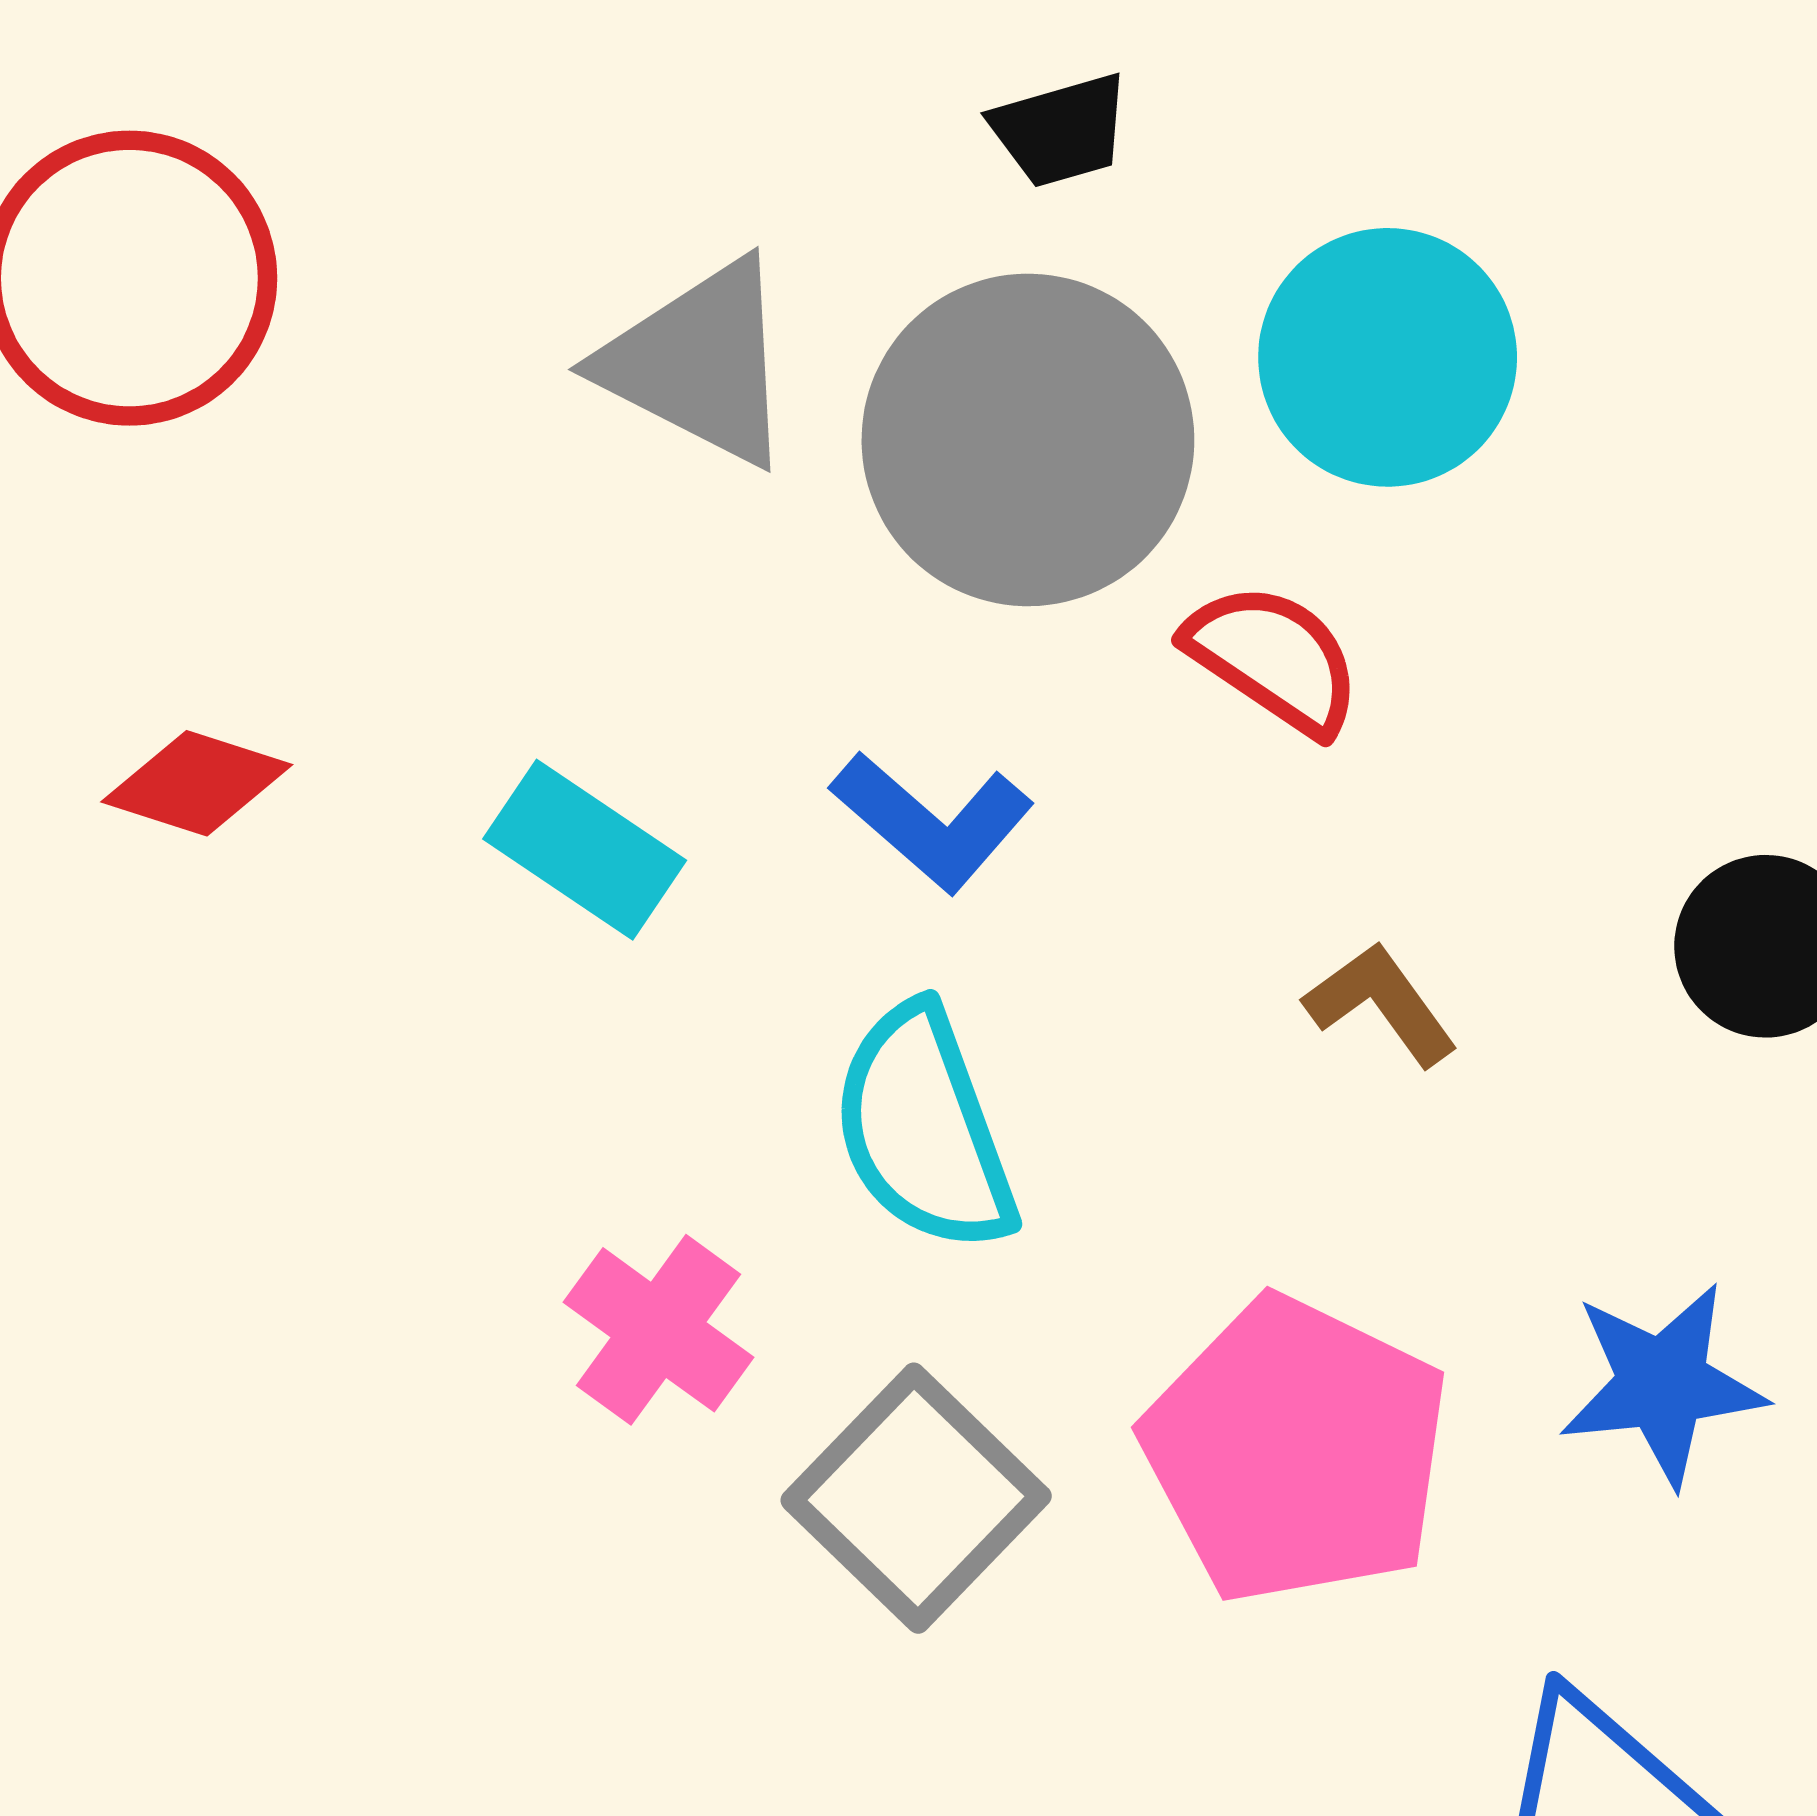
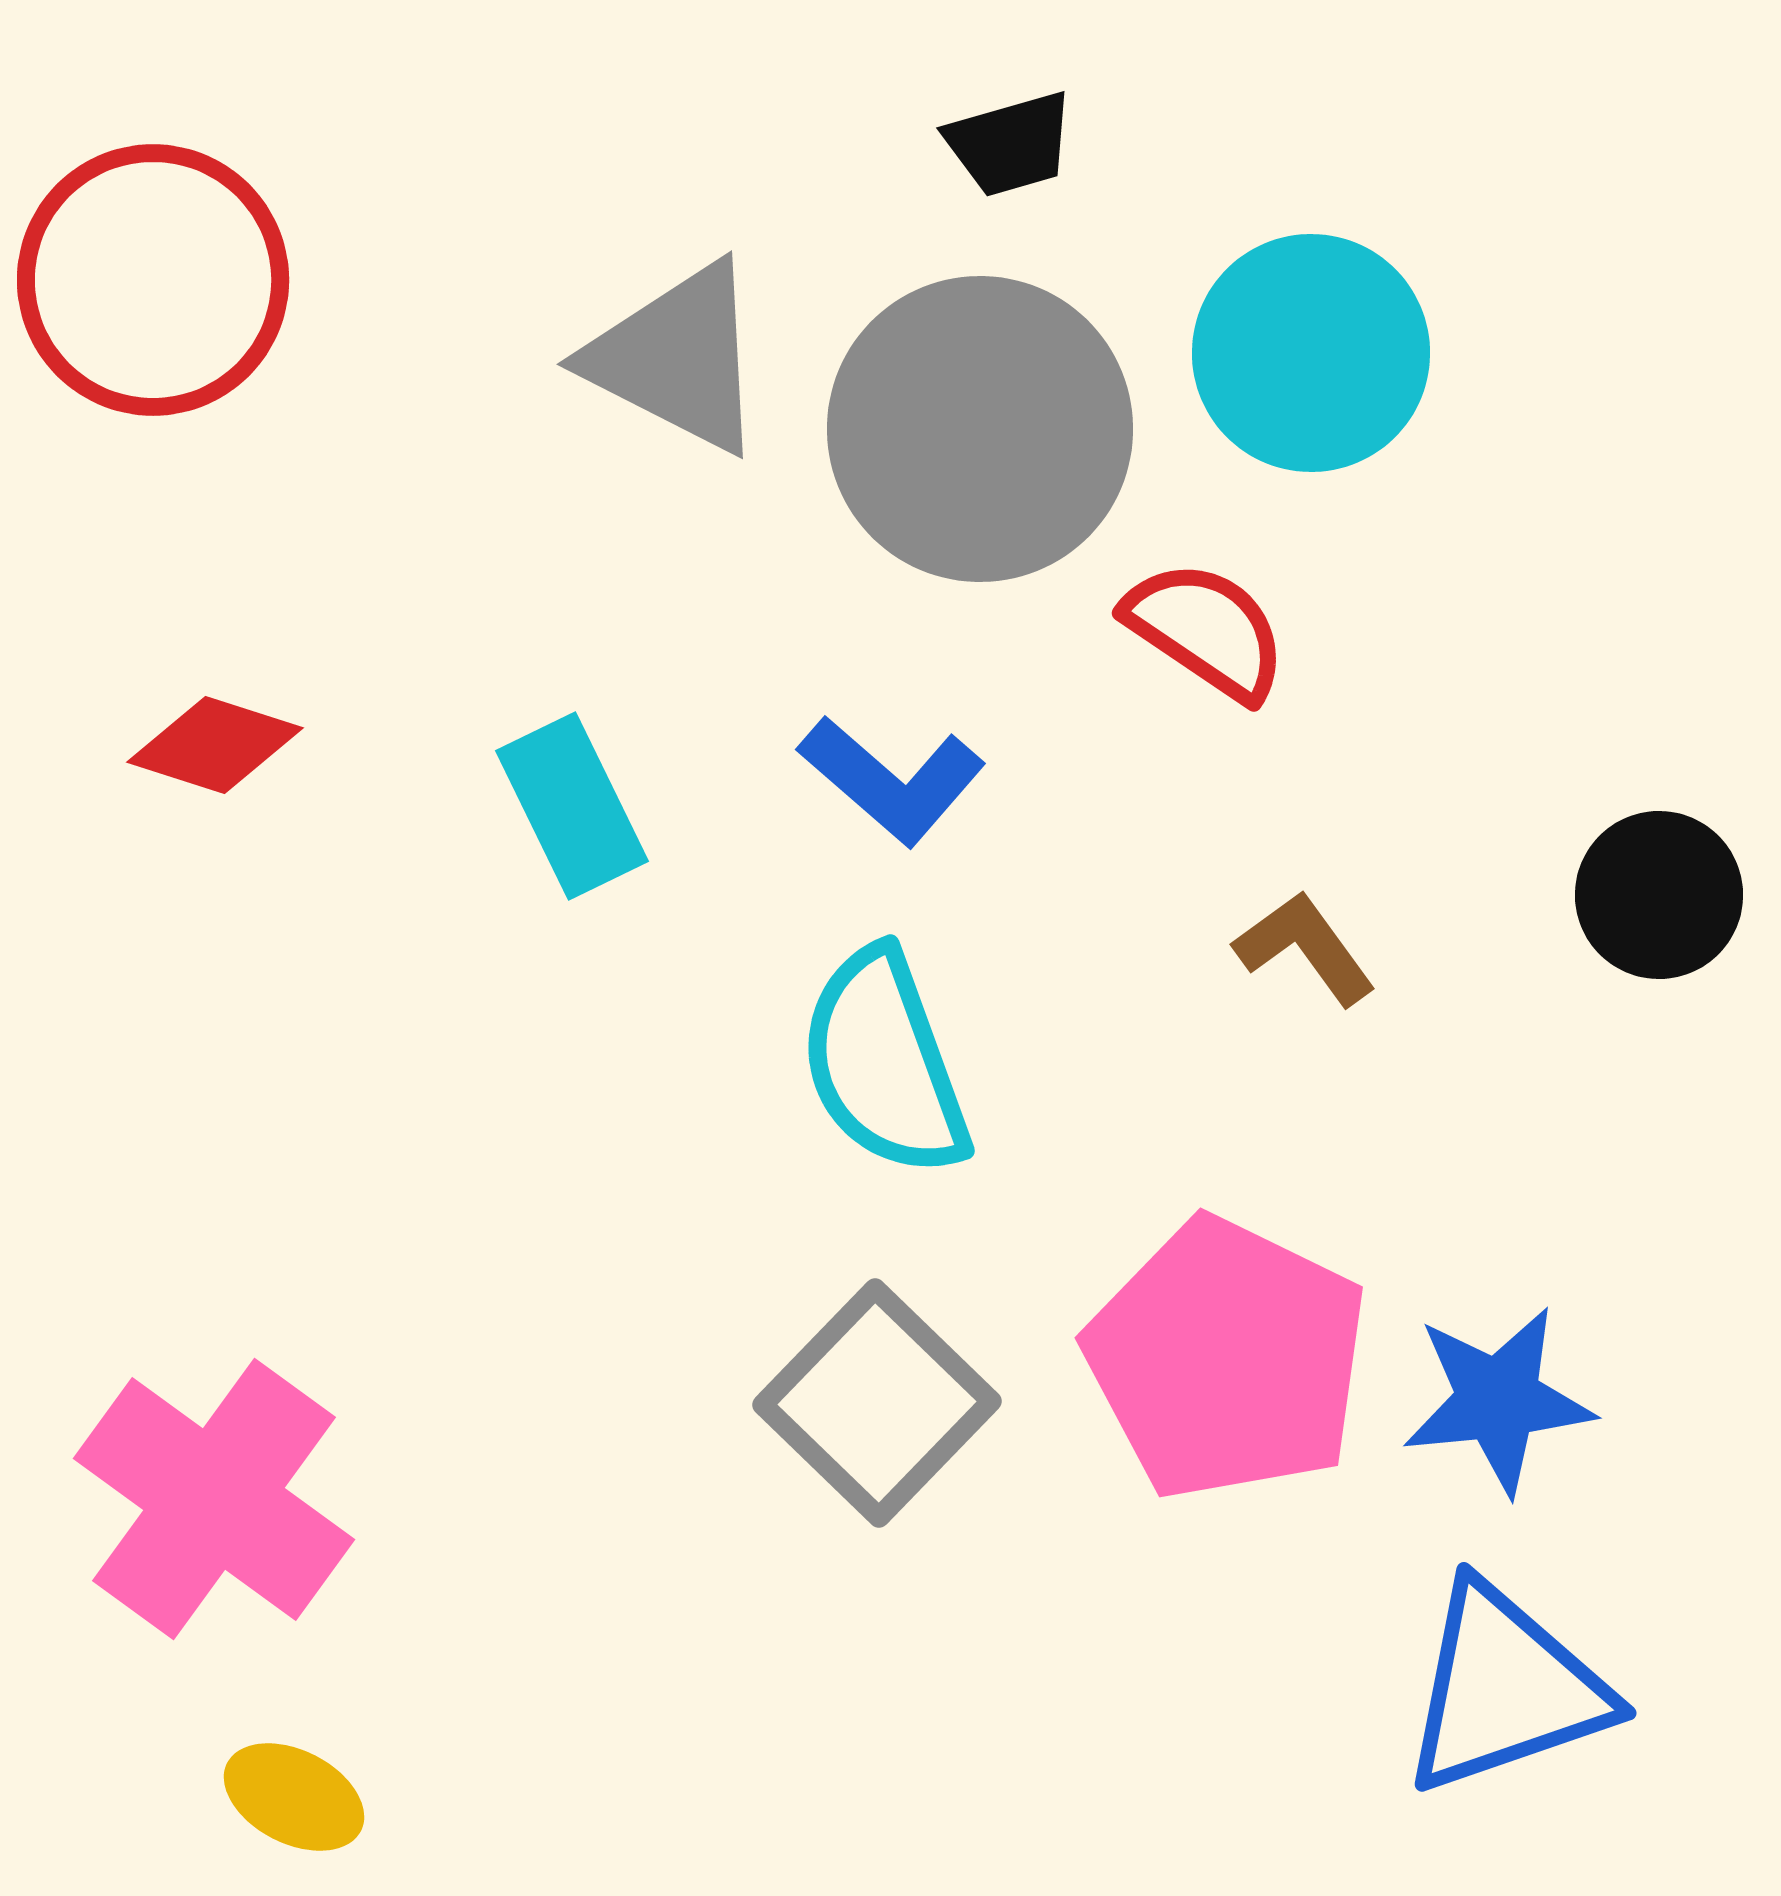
cyan rectangle: (585, 850) -> (572, 806), turned 30
pink cross: (659, 1330) -> (214, 1499), moved, size x1.6
blue star: (1662, 1384) -> (1498, 1400), moved

